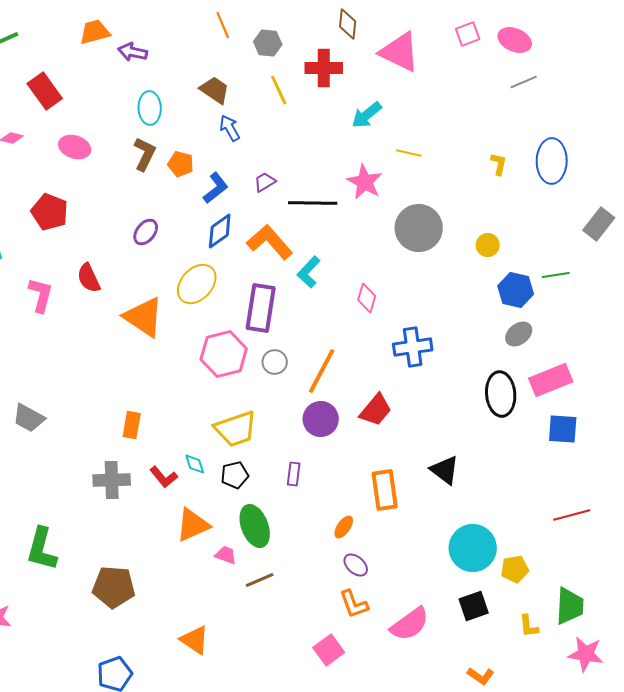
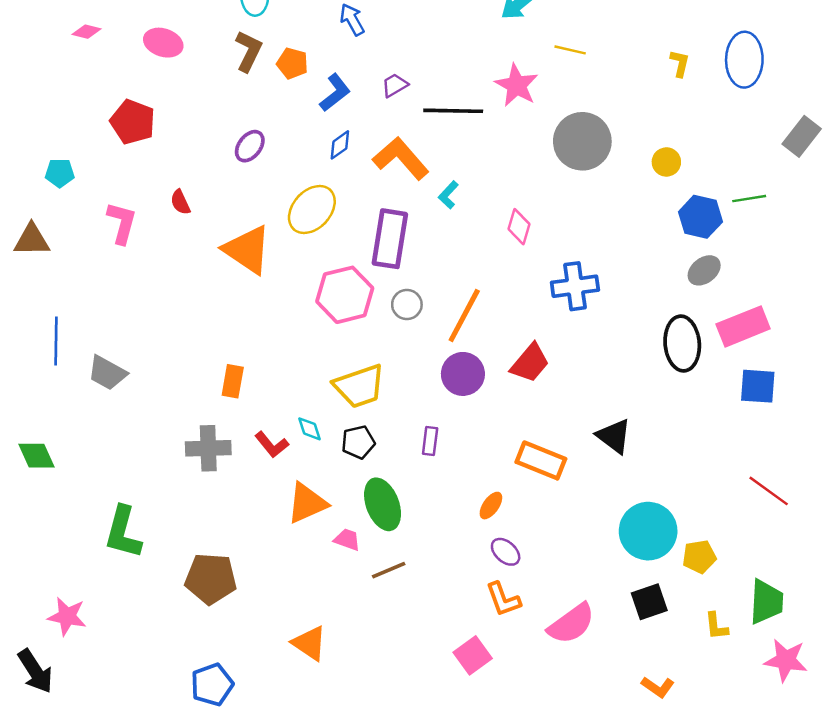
blue diamond: (220, 231) -> (340, 145), size x0.7
cyan L-shape: (309, 272) -> (448, 195), size x0.7
red semicircle: (89, 278) -> (180, 202), size x0.7
orange rectangle: (385, 490) -> (541, 460), turned -60
red line: (572, 515) -> (769, 491), turned 51

